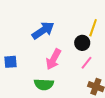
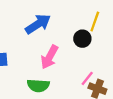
pink line: (87, 63) -> (87, 78), moved

